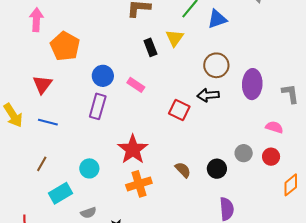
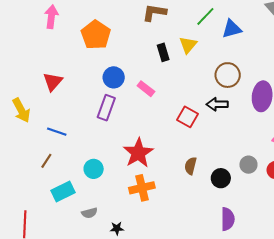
orange pentagon: (65, 46) -> (96, 35), moved
blue line: (48, 122) -> (57, 132), moved
brown semicircle: (183, 170) -> (191, 166), moved, turned -126

